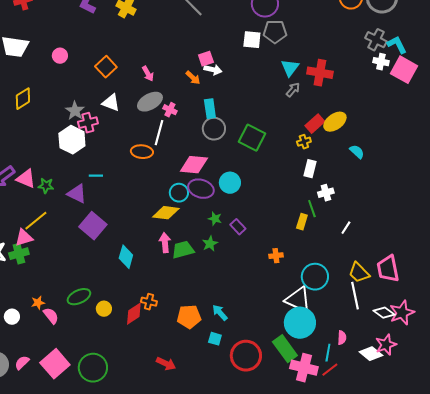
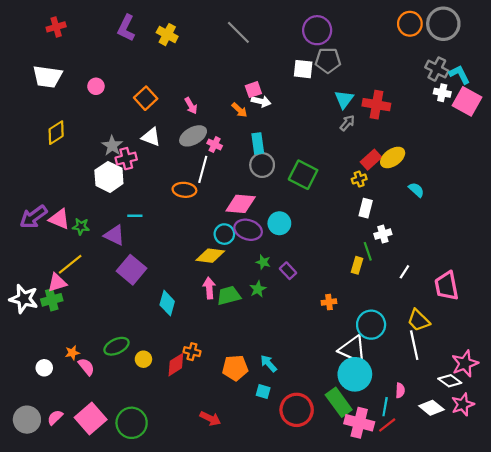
pink trapezoid: (388, 269) -> (447, 286), moved
white diamond: (384, 313) -> (450, 381), moved
pink star: (386, 345) -> (463, 404), moved

